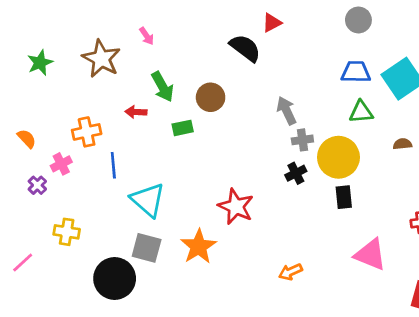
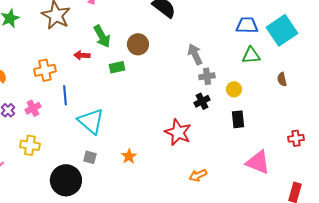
brown semicircle: (402, 144) -> (282, 79), turned -96
yellow circle: (338, 157) -> (234, 89), size x0.5
pink cross: (61, 164) -> (33, 108), moved
red star: (236, 207) -> (178, 132), moved
orange star: (199, 247) -> (129, 156), size x0.6
gray square: (147, 248) -> (90, 157), size x0.6

